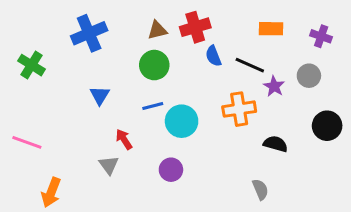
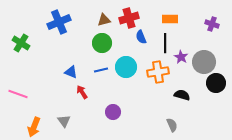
orange rectangle: (271, 29) -> (170, 19), moved
black line: (250, 65) -> (165, 43), turned 66
gray circle: (309, 76) -> (204, 62), moved, size x1.5
blue triangle: (100, 95) -> (71, 72), moved, turned -40
cyan circle: (182, 121) -> (126, 67), moved
gray triangle: (109, 165) -> (64, 121), moved

